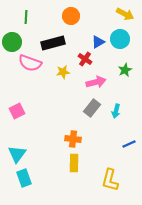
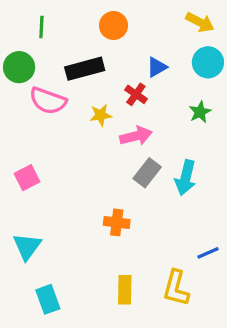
cyan circle: (120, 39) -> (208, 62), moved
pink arrow: (96, 82) -> (136, 136), moved
cyan arrow: (116, 111) -> (186, 178), size x1.5
blue line: (129, 144) -> (208, 253), moved
yellow rectangle: (74, 163) -> (125, 290), moved
cyan rectangle: (24, 178) -> (48, 299), moved

